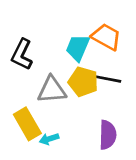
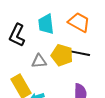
cyan trapezoid: (78, 48) -> (46, 24), moved, turned -30
gray triangle: (52, 90) -> (39, 61), size x0.7

